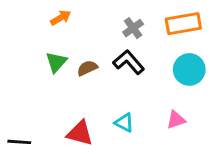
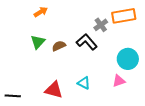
gray cross: (133, 28) -> (101, 25), moved
cyan circle: (189, 69) -> (128, 59), moved

